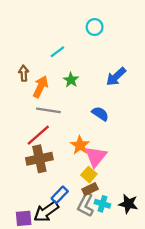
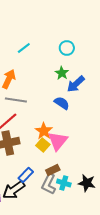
cyan circle: (95, 27) -> (67, 48), moved
blue arrow: (116, 77) -> (76, 84), moved
green star: (71, 80) -> (62, 73), moved
yellow square: (89, 175) -> (43, 145), moved

